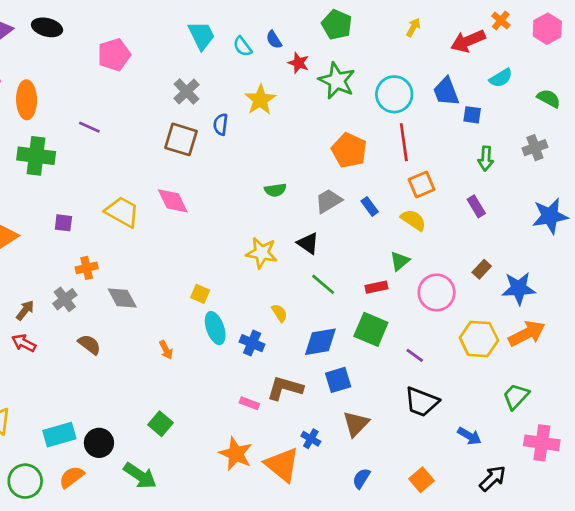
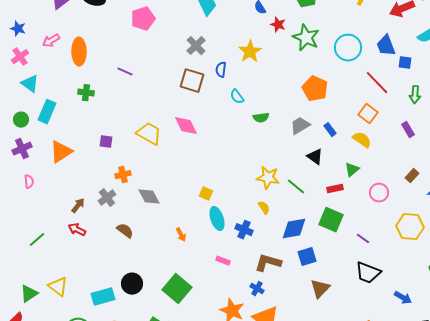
cyan semicircle: (242, 46) -> (237, 97), moved
red line: (404, 142) -> (377, 83), moved, turned -36
green cross: (36, 156) -> (86, 93), size x0.6
orange square: (422, 185) -> (368, 114), turned -30
black triangle: (308, 243) -> (315, 157), moved
yellow star: (262, 253) -> (268, 178), moved
pink circle: (437, 292) -> (379, 193), size x0.7
pink rectangle: (249, 403) -> (223, 261), moved
green square: (160, 424) -> (177, 289), size x1.6
blue cross: (311, 439) -> (257, 289), moved
black circle: (99, 443) -> (132, 284), moved

